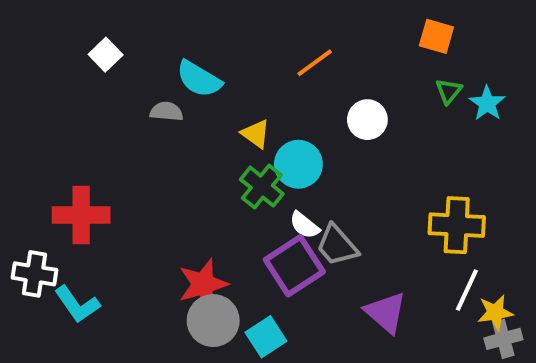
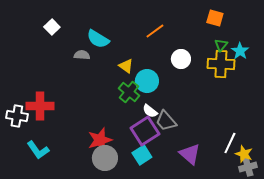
yellow cross: (457, 225) -> (221, 64), moved
white cross: (35, 274) -> (17, 116), moved
yellow star: (495, 312) -> (244, 154), turned 30
cyan square: (266, 337) -> (142, 155), moved

